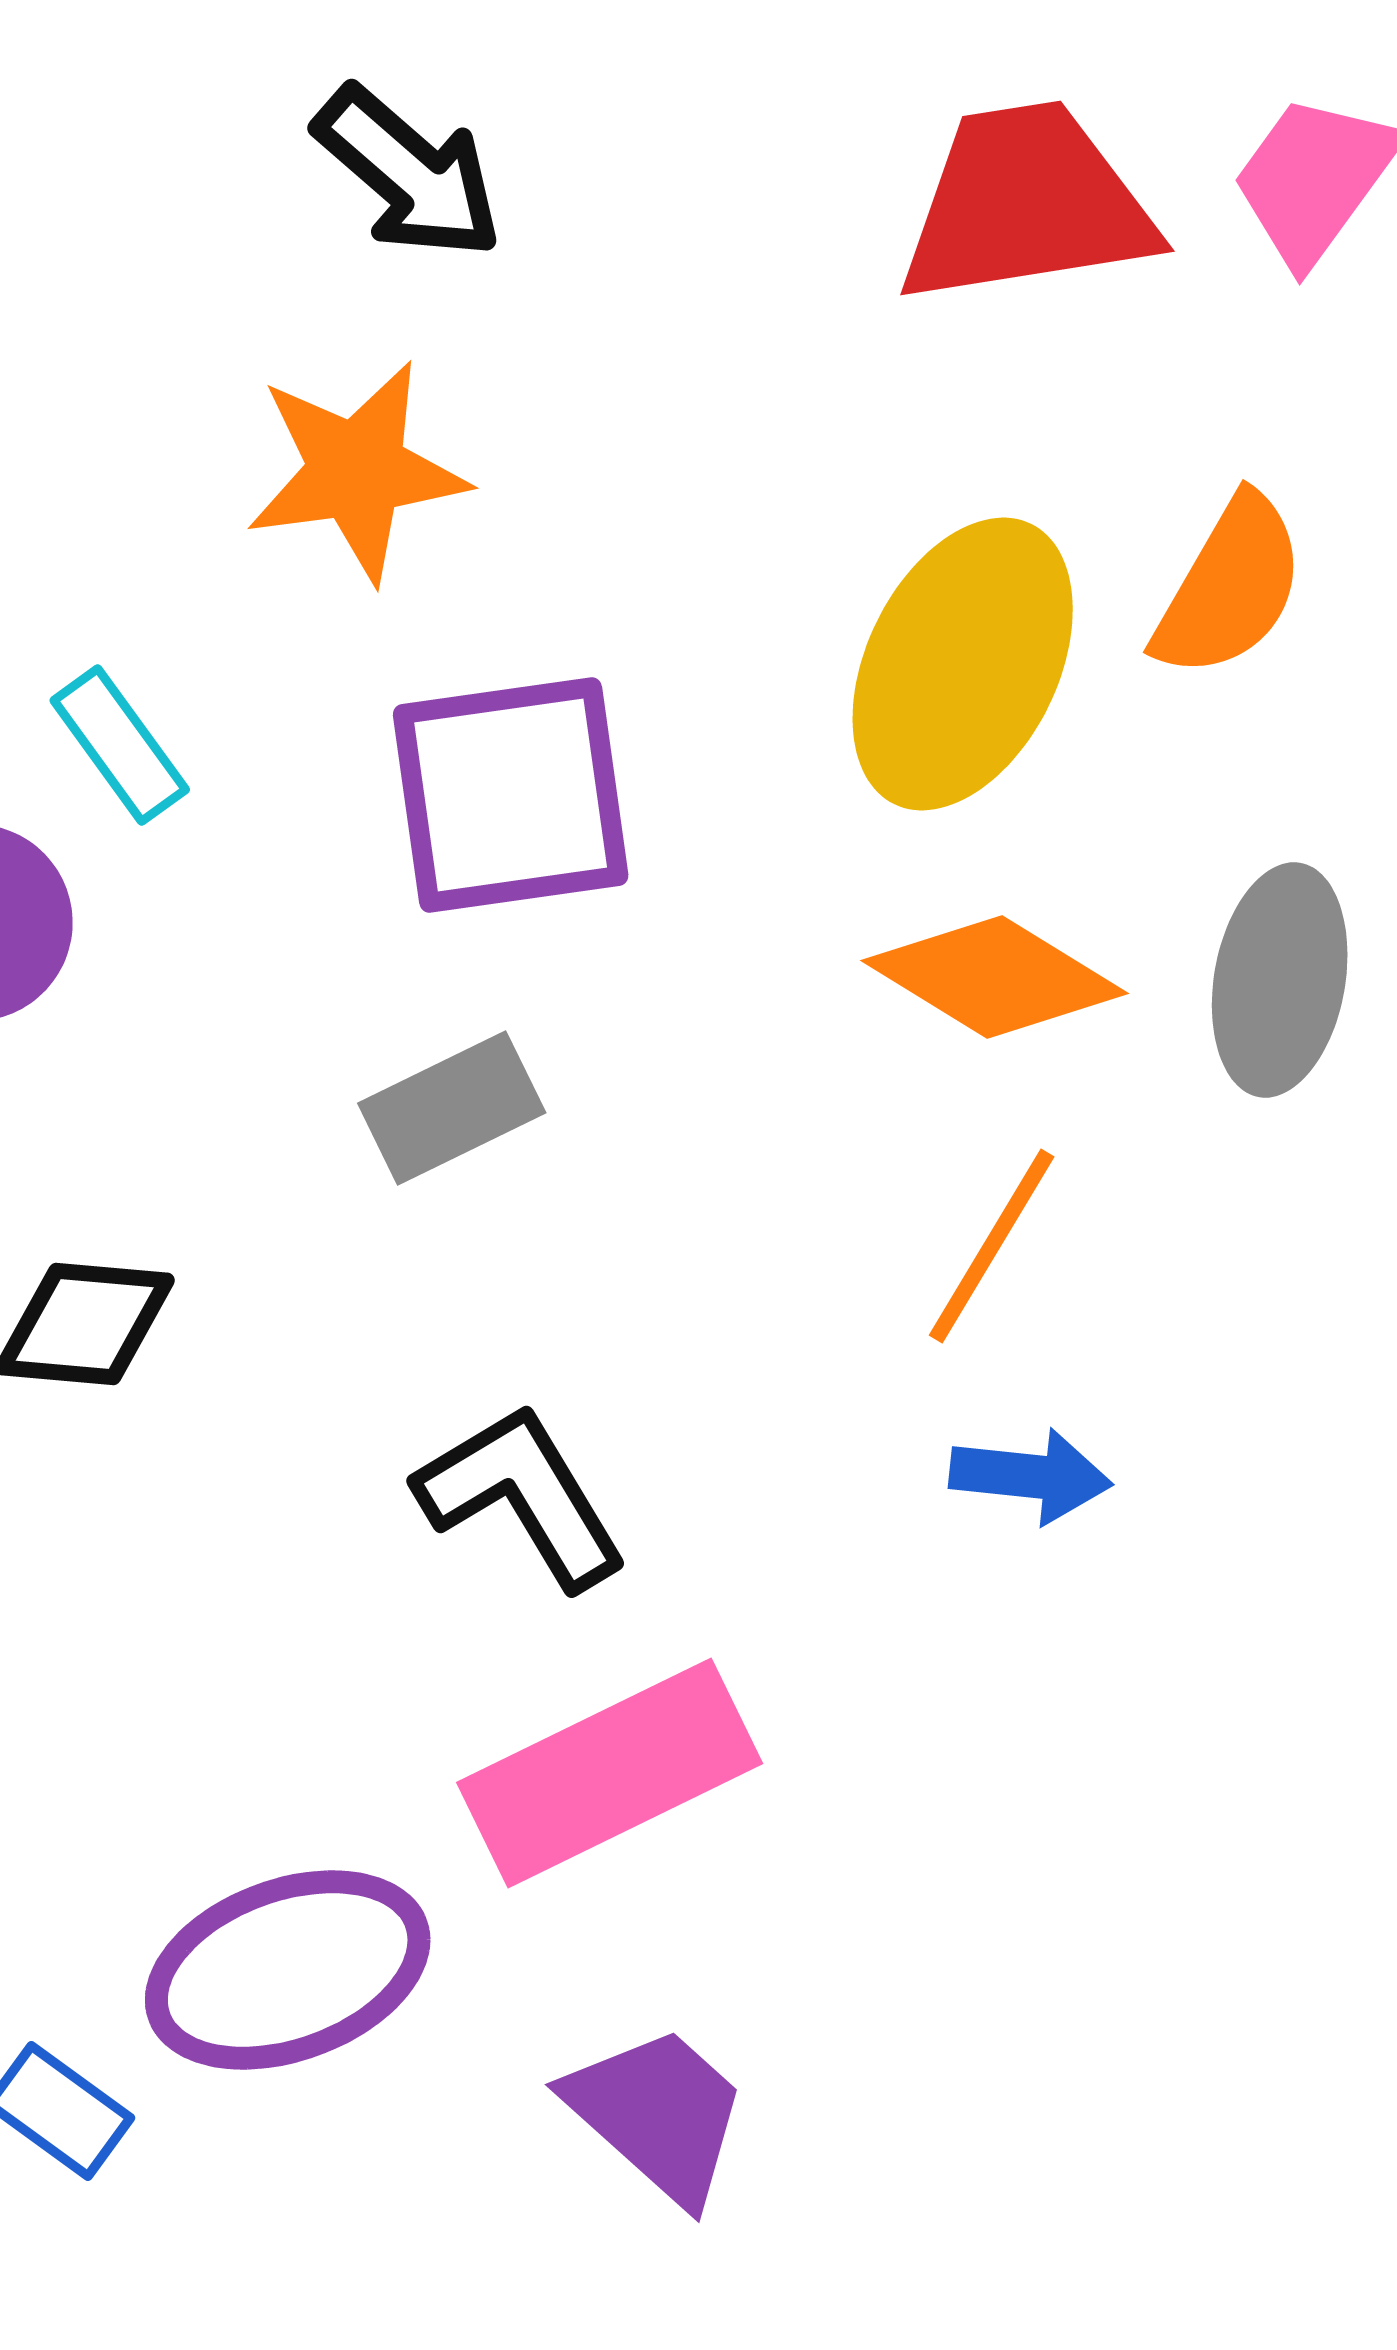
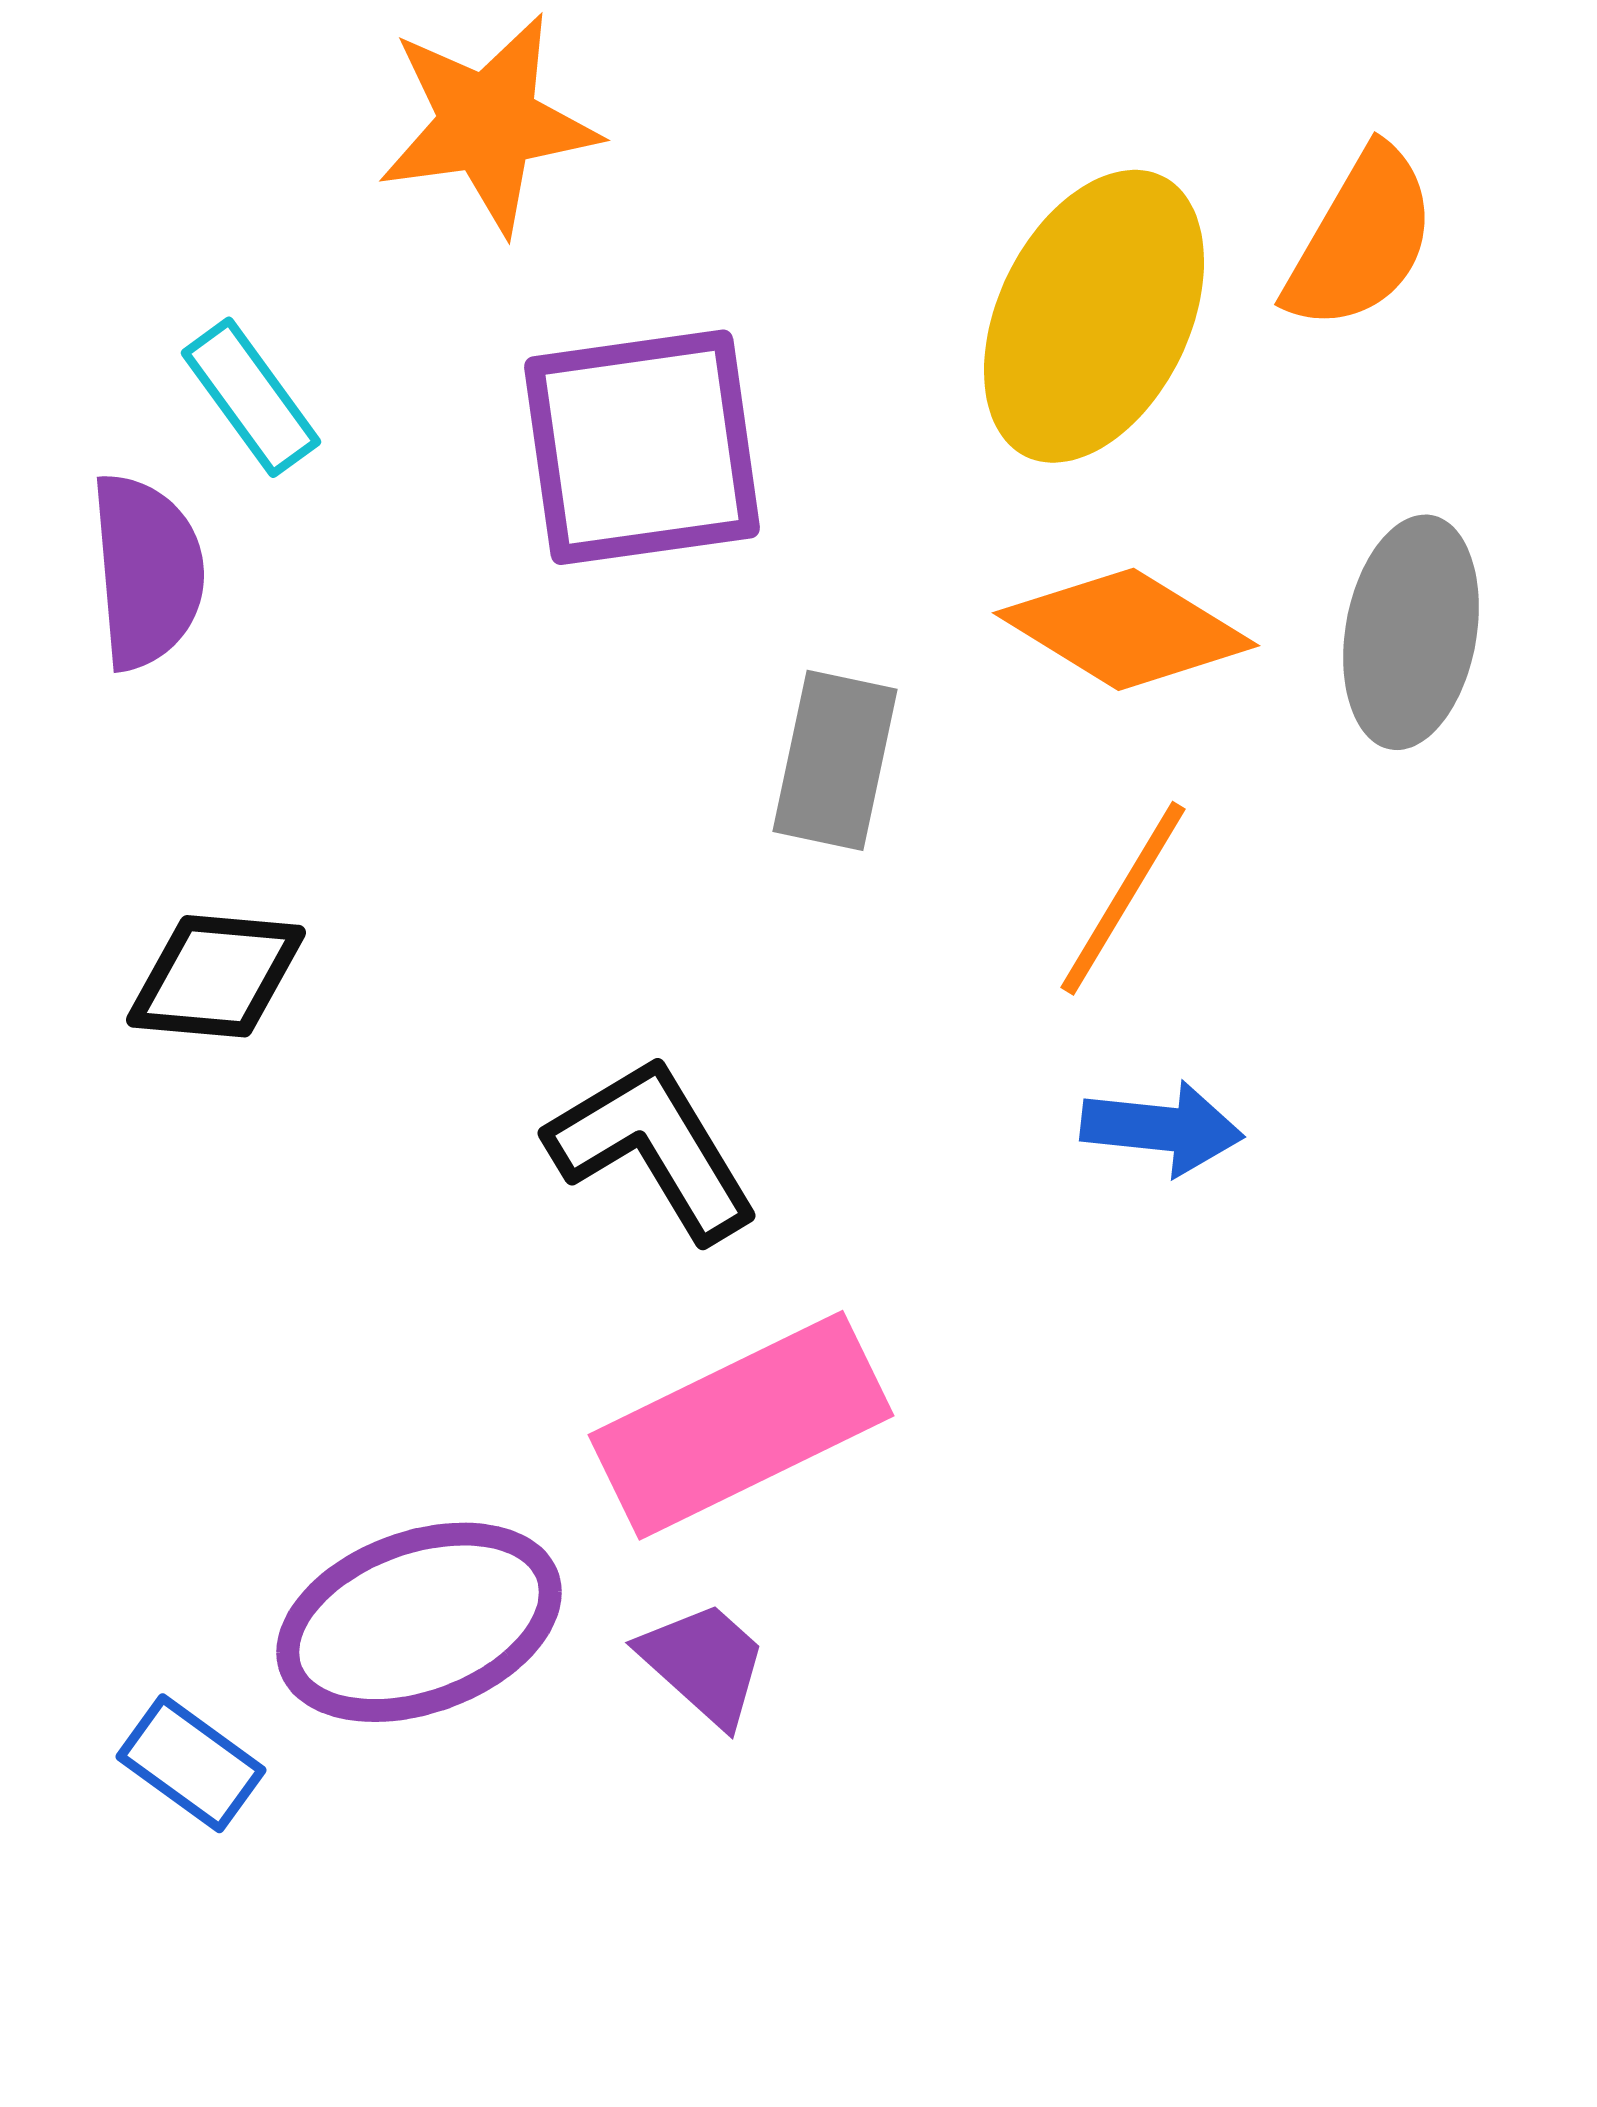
gray rectangle: (452, 1108) -> (835, 760), moved, turned -52
purple trapezoid: (658, 2114) -> (704, 1663), moved, size x0.7

